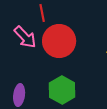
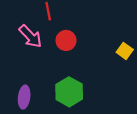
red circle: (59, 41) -> (66, 40), size x0.6

